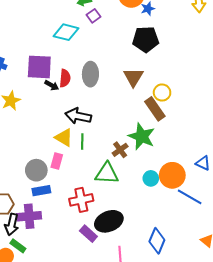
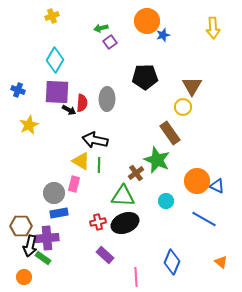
cyan diamond: (66, 32) -> (55, 60), moved, turned -75
black pentagon: (146, 39) -> (145, 77), moved
brown triangle: (133, 77) -> (192, 86), moved
yellow circle: (162, 93) -> (183, 107), moved
orange circle: (172, 175) -> (197, 181), moved
red cross: (81, 200) -> (98, 222), size x0.7
black ellipse: (109, 221) -> (125, 223), moved
green rectangle: (18, 246) -> (43, 258), moved

